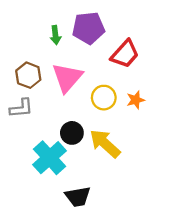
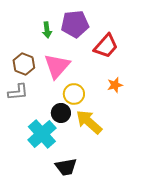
yellow circle: (104, 98) -> (74, 94), moved

